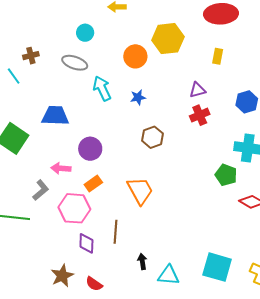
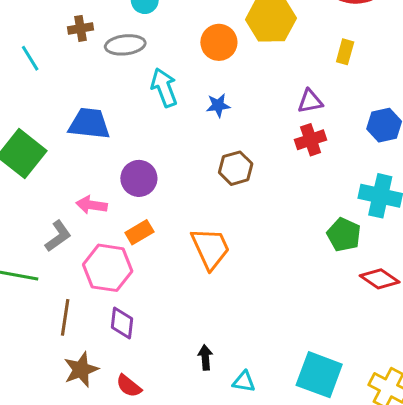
brown cross: (31, 56) -> (80, 28), moved
gray ellipse: (75, 63) -> (125, 45), turned -30
brown line: (116, 232) -> (65, 317), moved
cyan triangle: (169, 275) -> (244, 382), size x0.7

